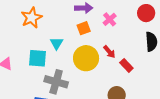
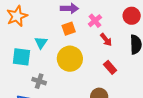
red arrow: (109, 52) -> (106, 40), moved
gray cross: (56, 82) -> (39, 81), size x0.6

